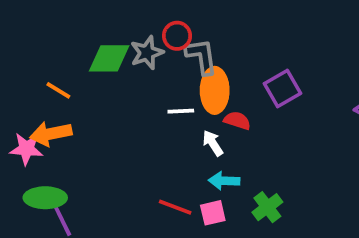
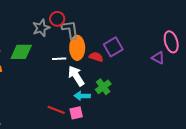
green diamond: (109, 58) -> (21, 52), moved
red semicircle: (237, 121) -> (96, 57), moved
white arrow: (213, 143) -> (76, 76), size x1.5
green cross: (267, 207) -> (103, 87), moved

